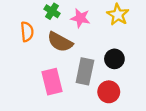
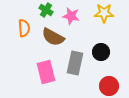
yellow star: (118, 15) -> (104, 13), turned -30
red circle: (109, 92) -> (109, 86), moved

